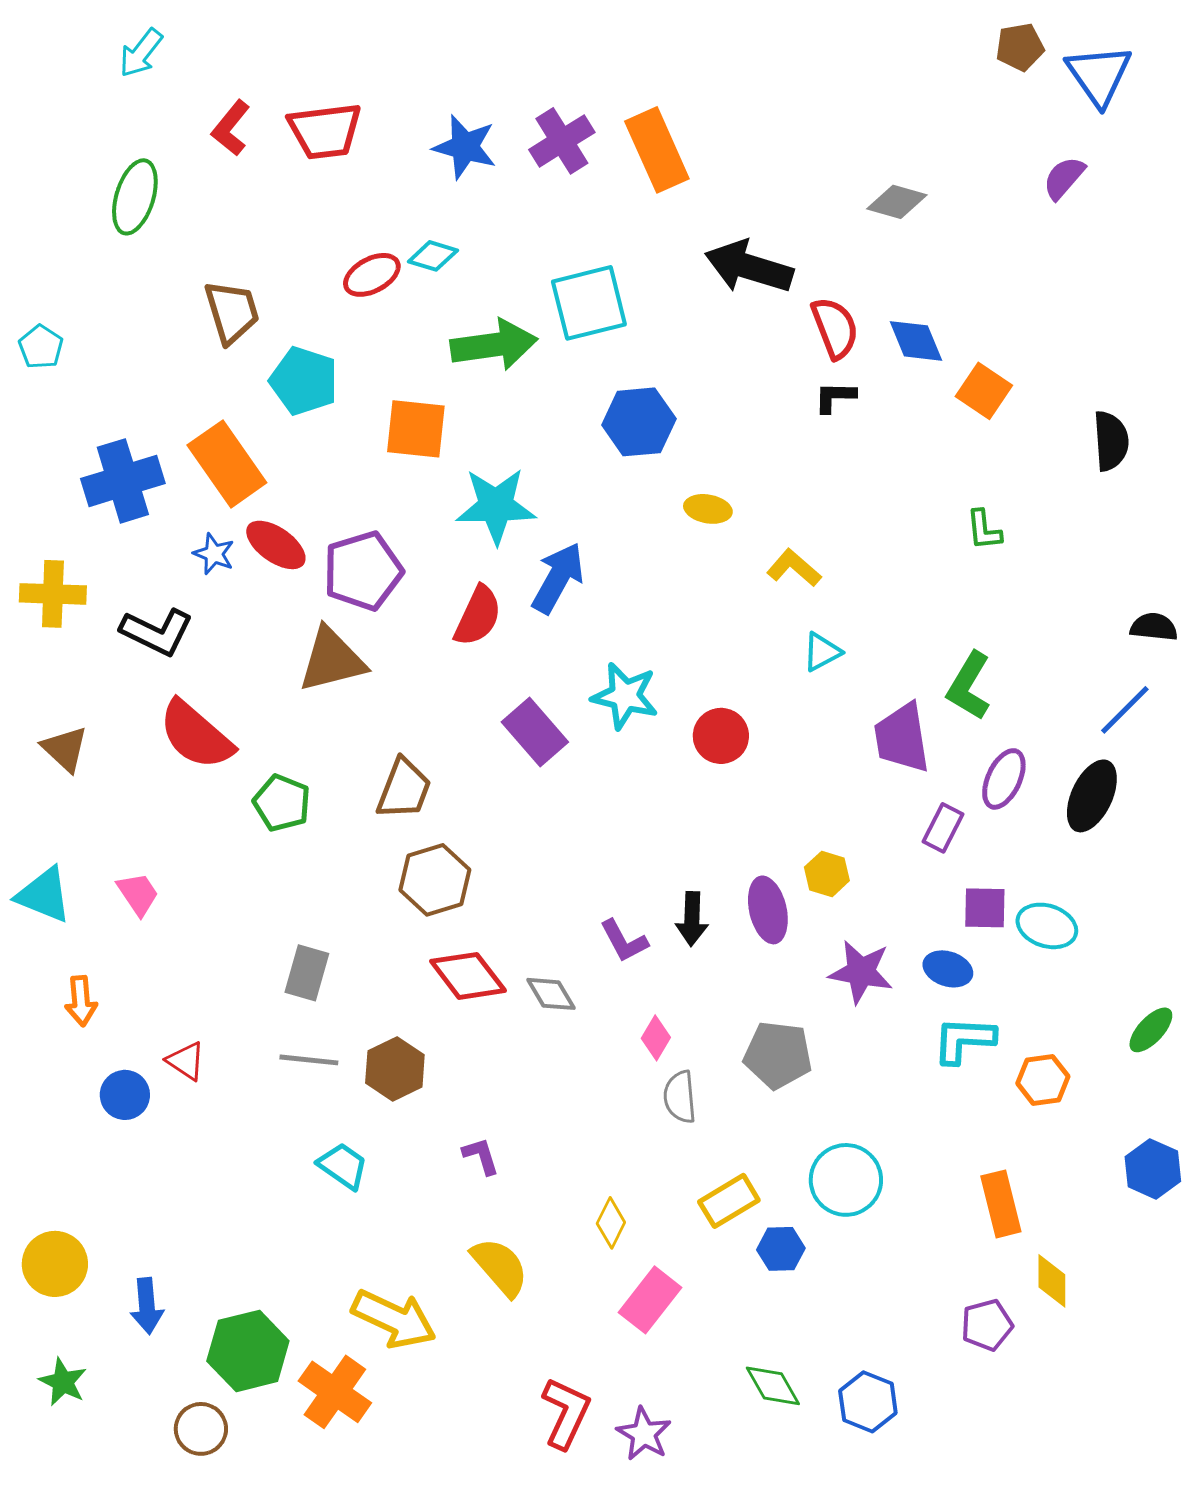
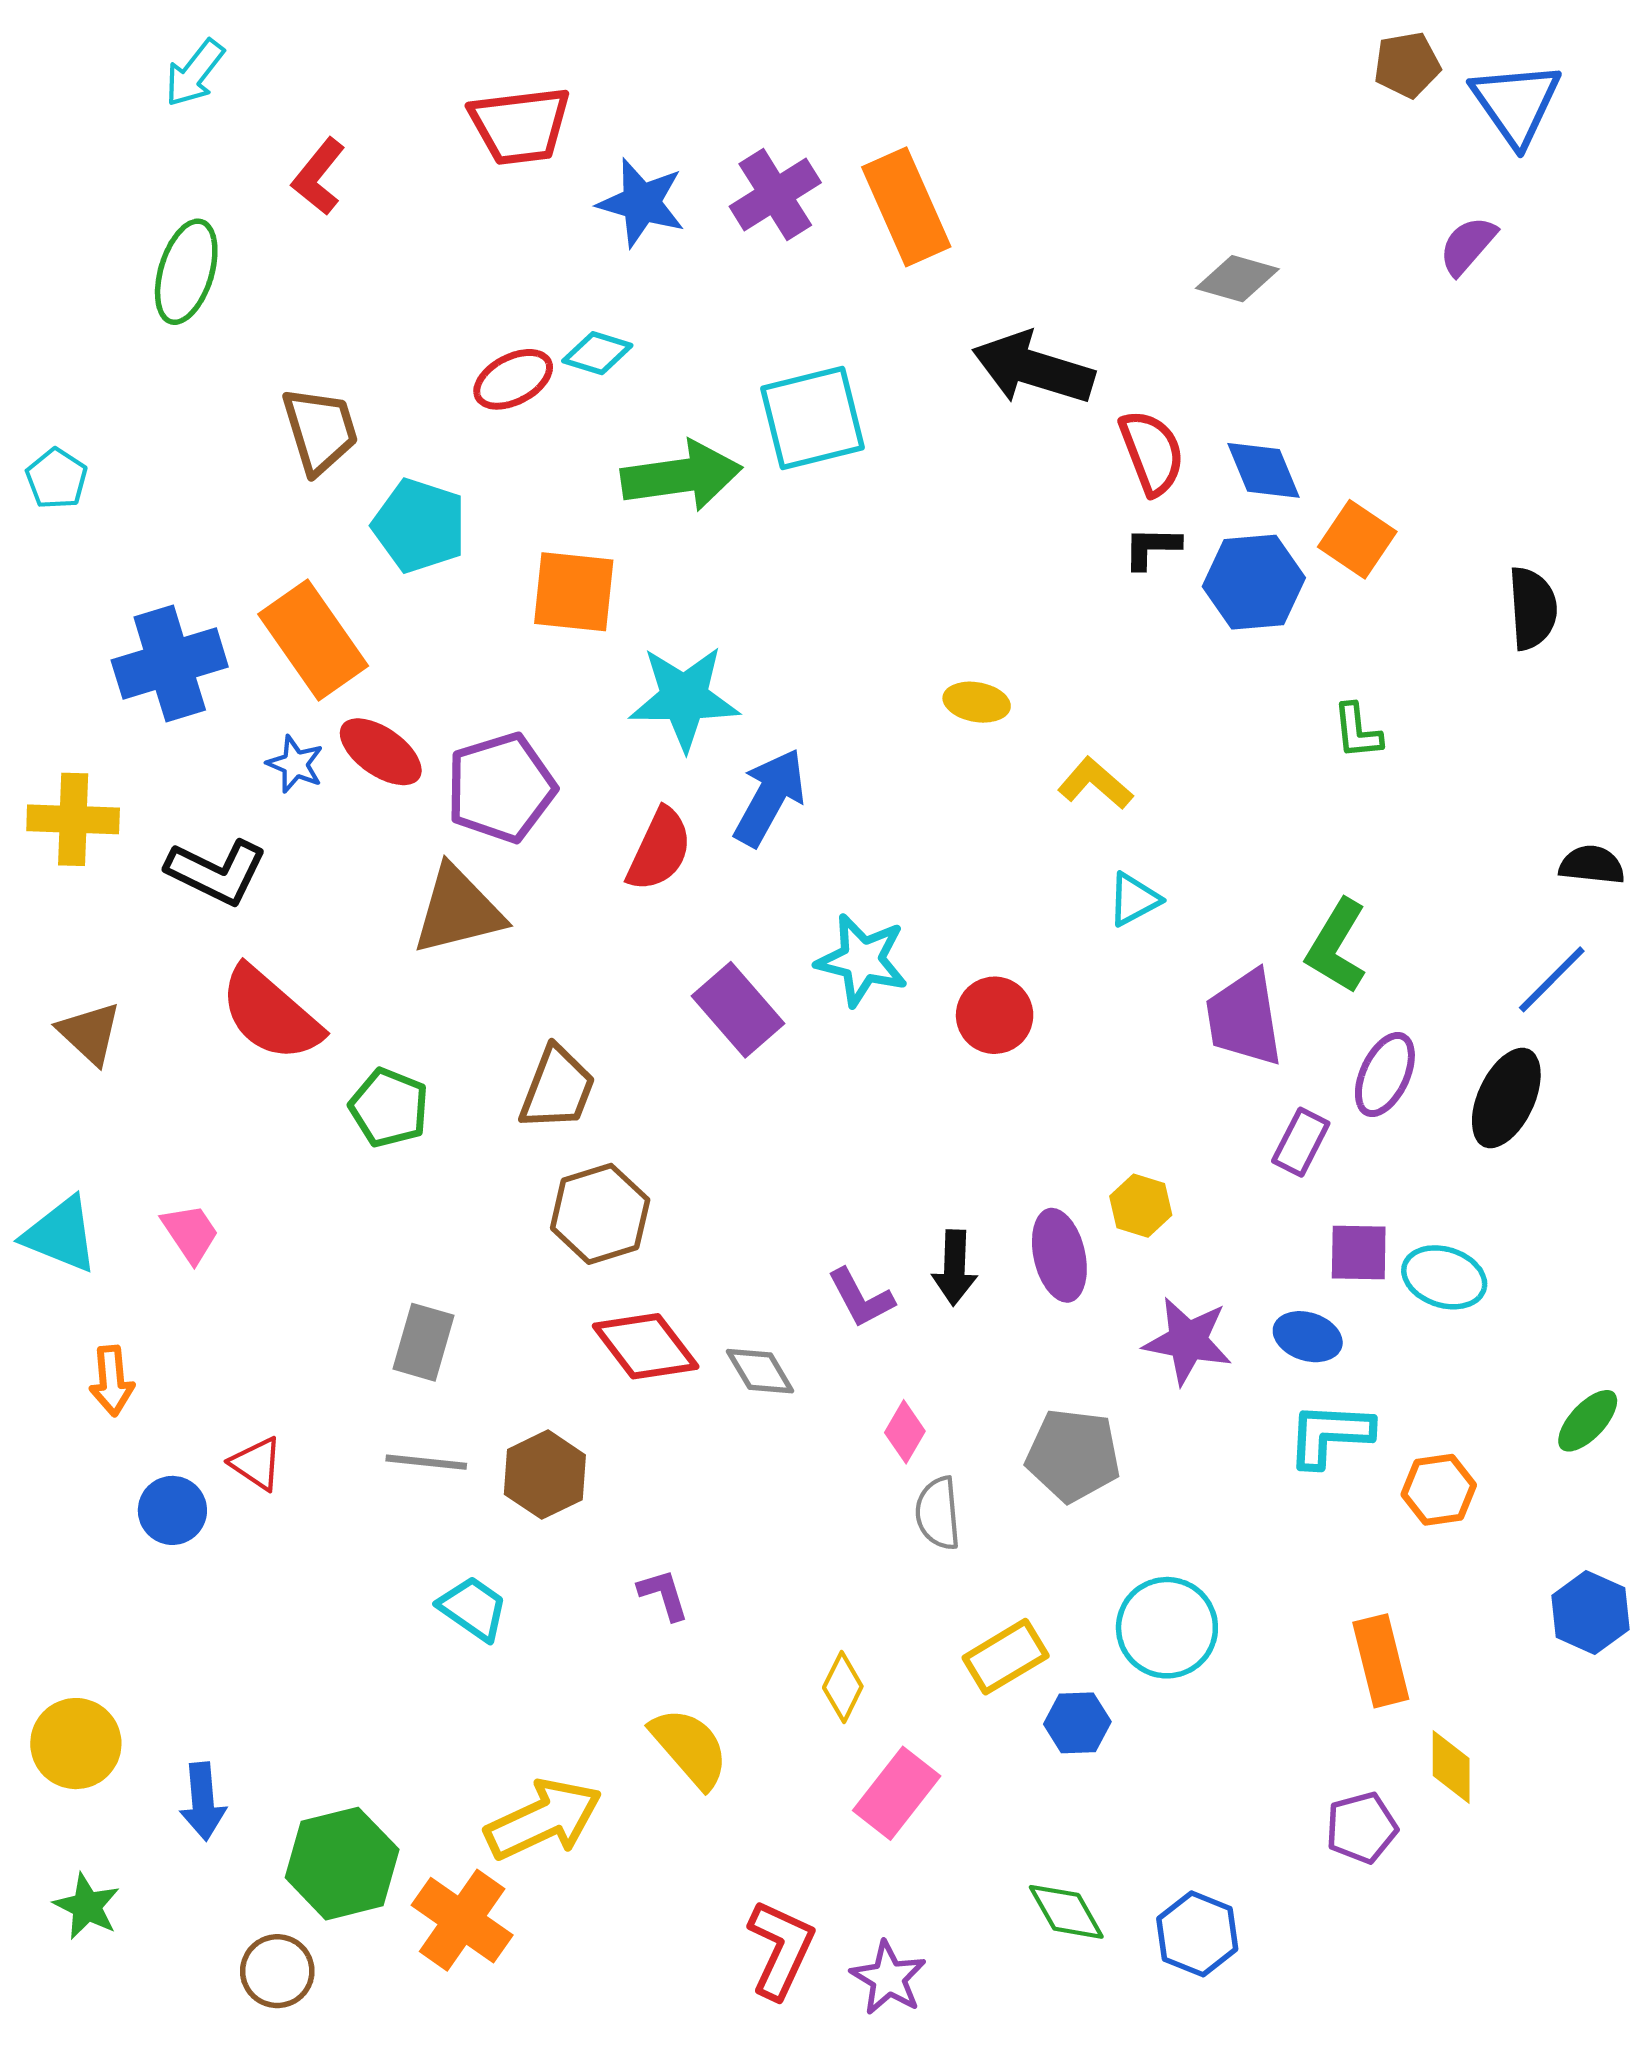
red trapezoid: (325, 131) -> (520, 126), moved
blue hexagon: (639, 422) -> (1254, 582), moved
yellow arrow: (394, 1319) -> (543, 1819), turned -50

